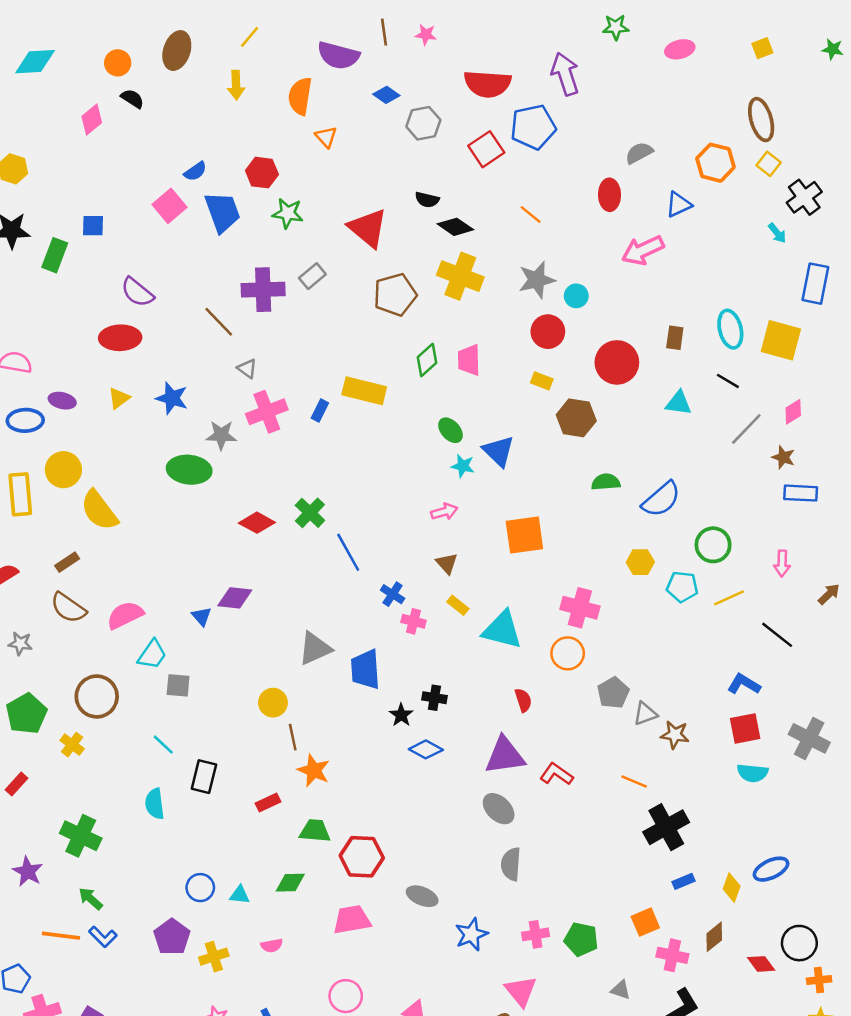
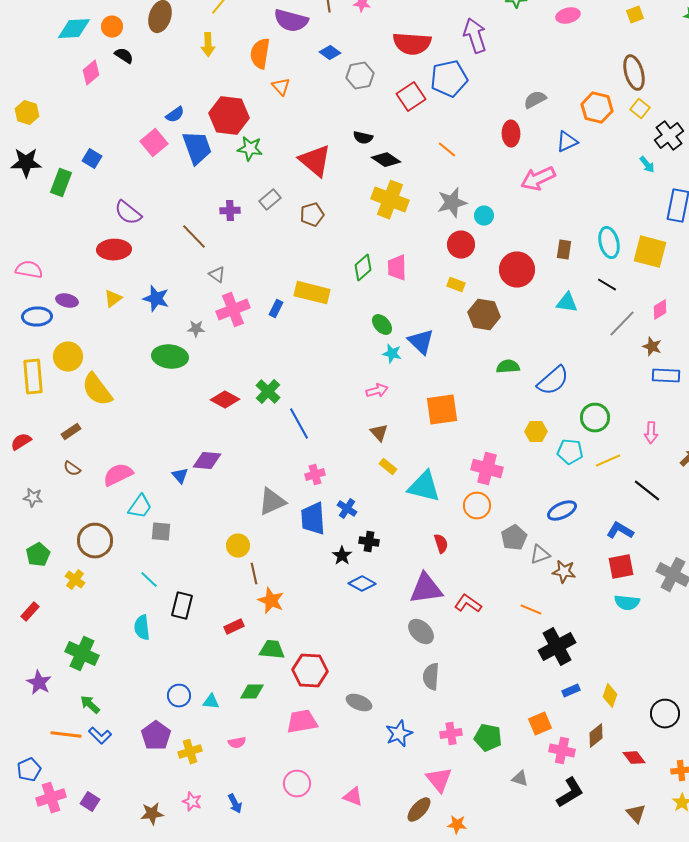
cyan diamond: (35, 62) -> (74, 29), moved
red hexagon: (262, 173) -> (229, 116), size x1.5
blue square: (93, 226) -> (92, 159), turned 30
purple cross: (263, 290) -> (230, 211), size x0.6
brown pentagon: (395, 295) -> (312, 215), moved, size x0.7
gray star: (221, 435) -> (196, 329), size x0.7
blue cross: (393, 594) -> (347, 509), moved
brown semicircle: (68, 608) -> (72, 469), size x0.6
pink cross: (414, 621) -> (315, 475), moved, turned -30
green pentagon: (26, 714) -> (38, 555), size x0.7
blue ellipse: (771, 869) -> (562, 511), moved
black circle: (799, 943) -> (665, 714), moved

